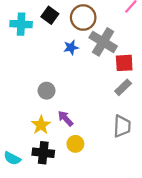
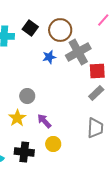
gray cross: (103, 42) -> (78, 52), turned 30
yellow star: (41, 125) -> (17, 118), moved

